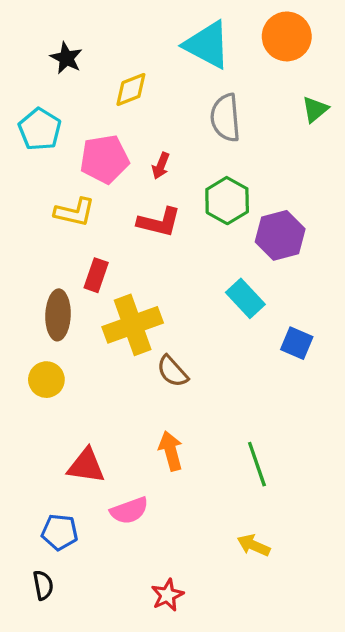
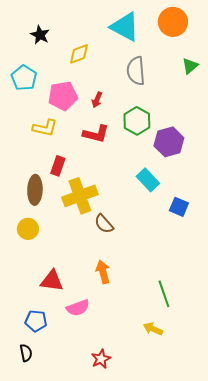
green line: (257, 464) -> (164, 294), moved

